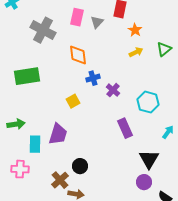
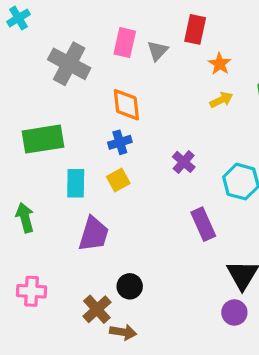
blue cross: (93, 78) -> (120, 142), moved
green arrow: (16, 124) -> (25, 218), turned -96
cyan rectangle: (35, 144) -> (76, 183), moved

